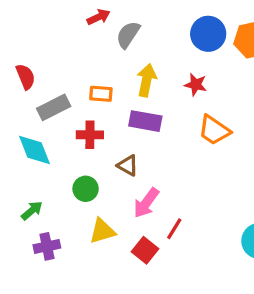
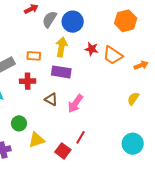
blue circle: (208, 34) -> (73, 22), moved
orange trapezoid: (214, 130) -> (113, 55), moved
green circle: (86, 189) -> (19, 123), moved
pink arrow: (146, 203) -> (75, 104), moved

